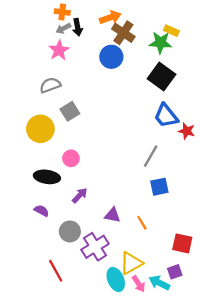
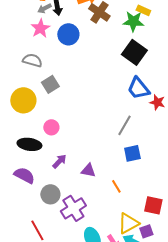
blue circle: (111, 57) -> (68, 34), moved
gray semicircle: (50, 85) -> (32, 60), turned 36
purple semicircle: (41, 211) -> (24, 175), size x1.5
purple triangle: (112, 215) -> (88, 170), moved
yellow triangle: (131, 263) -> (128, 223), moved

